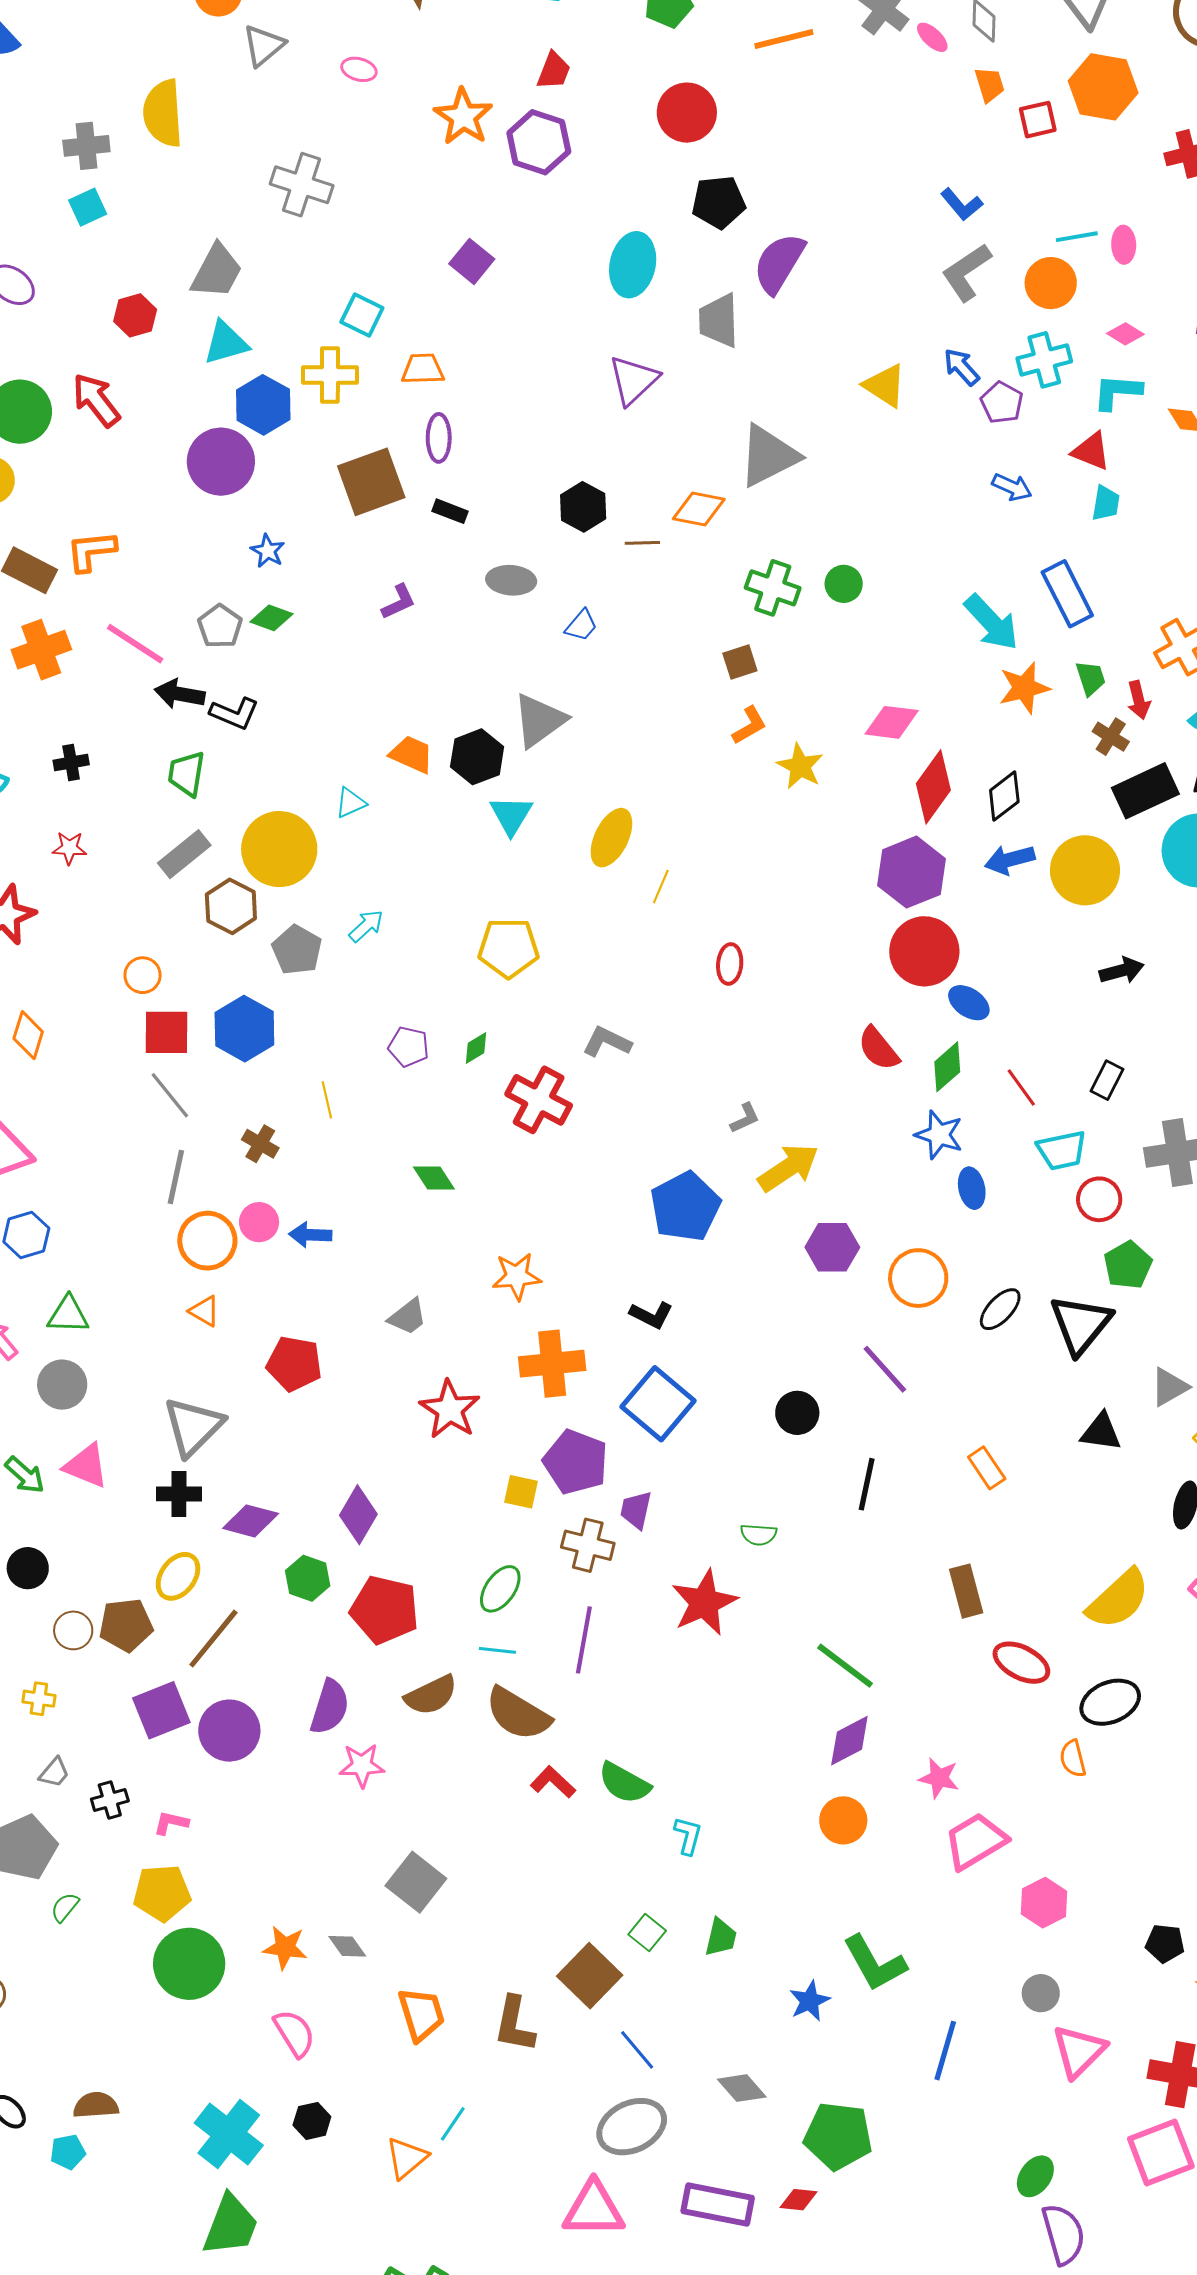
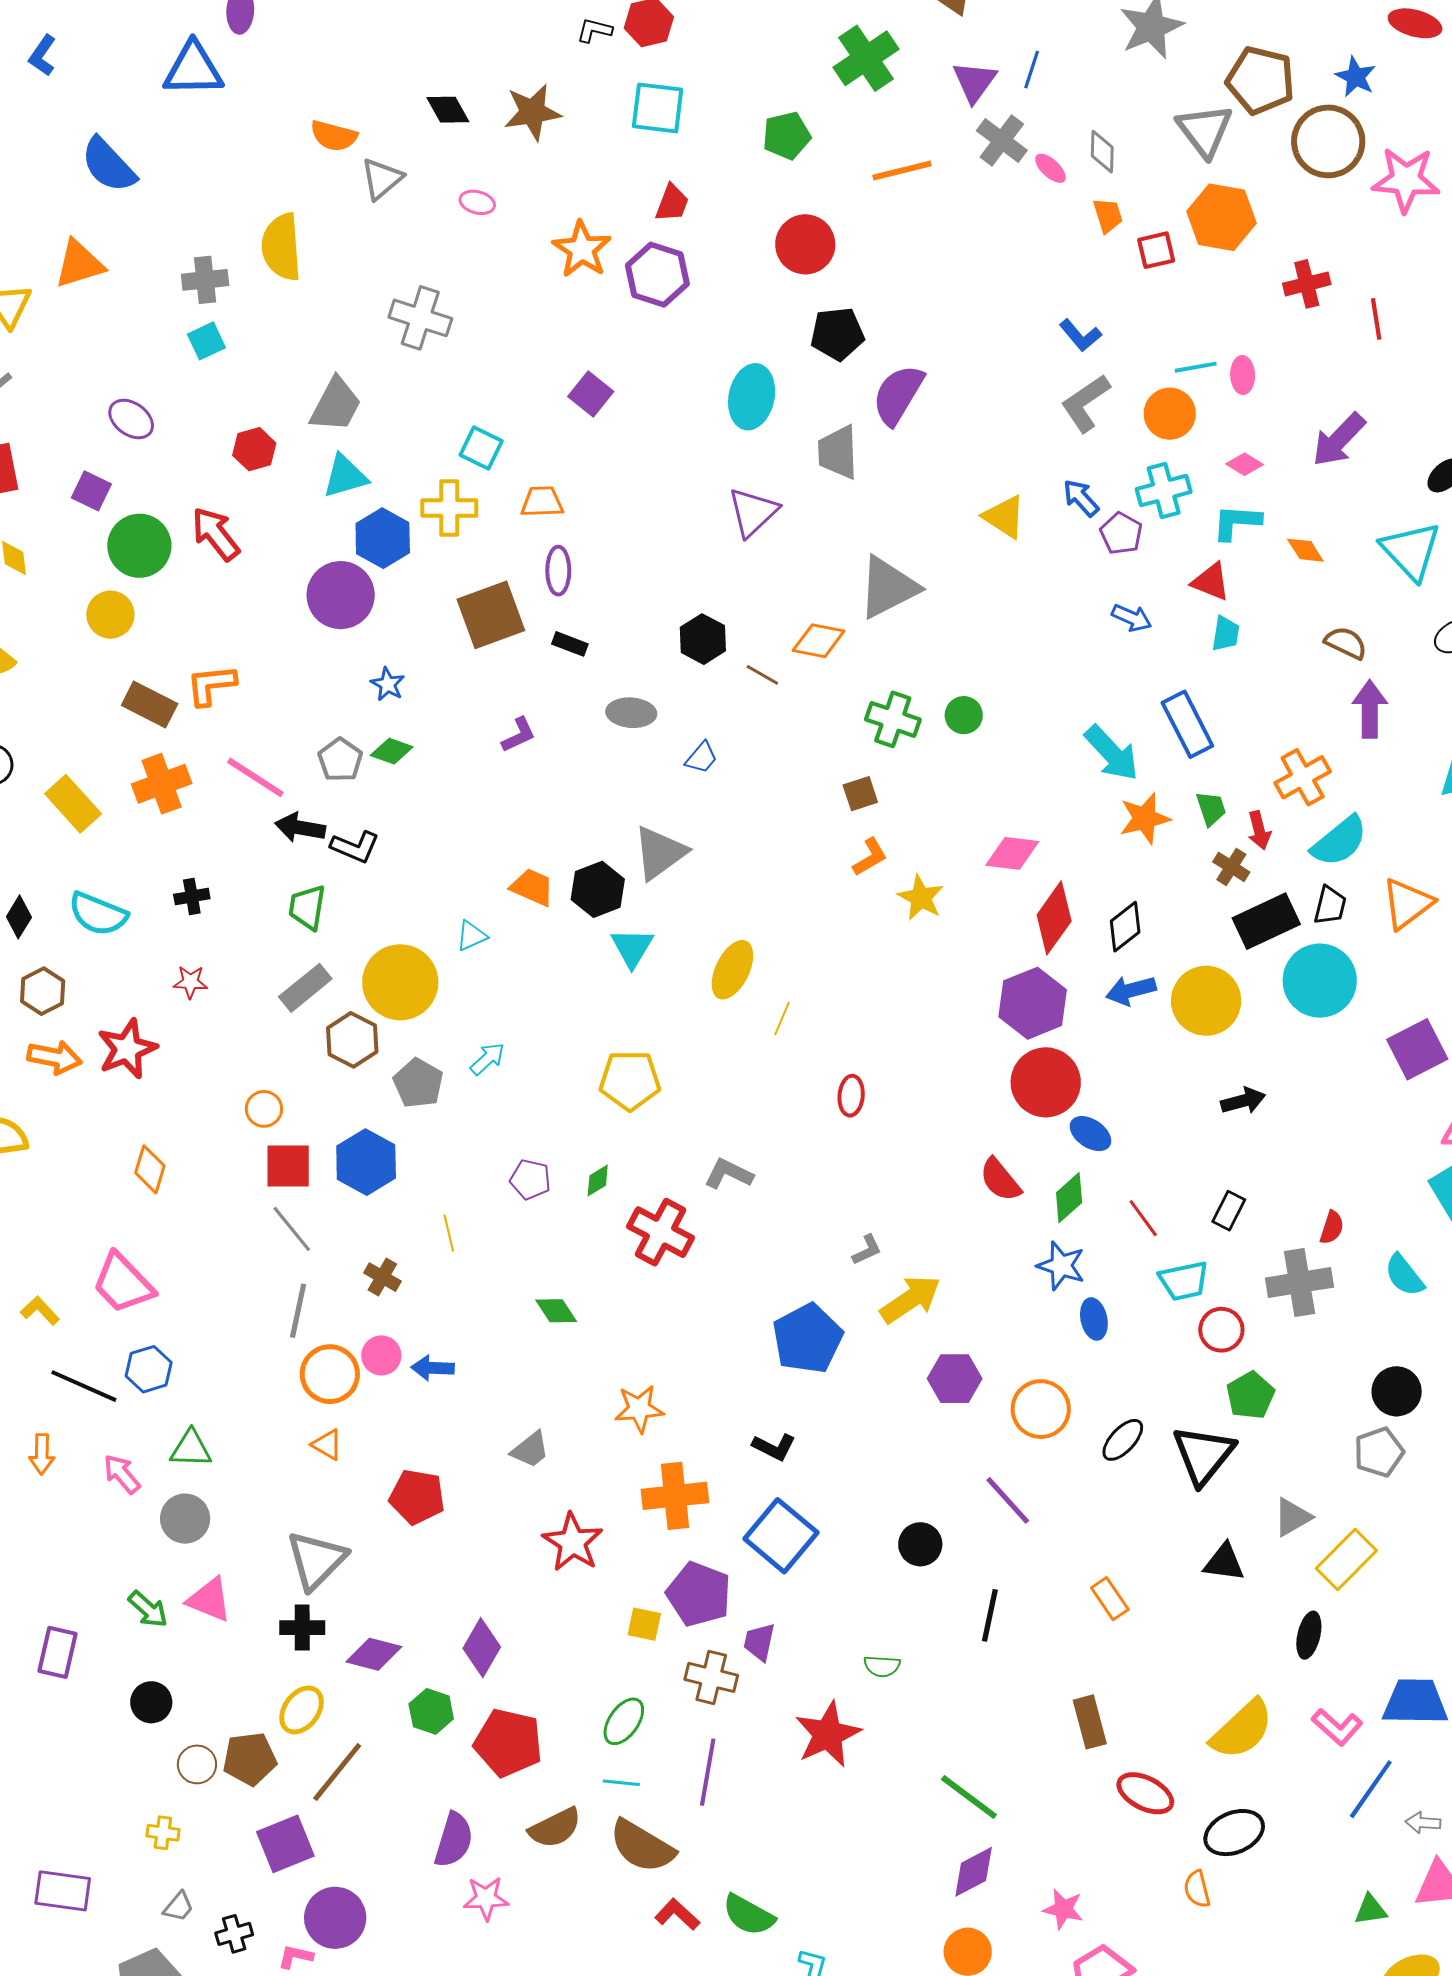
brown line: (642, 543) -> (762, 675), turned 32
purple circle: (229, 1731) -> (335, 1918), moved

